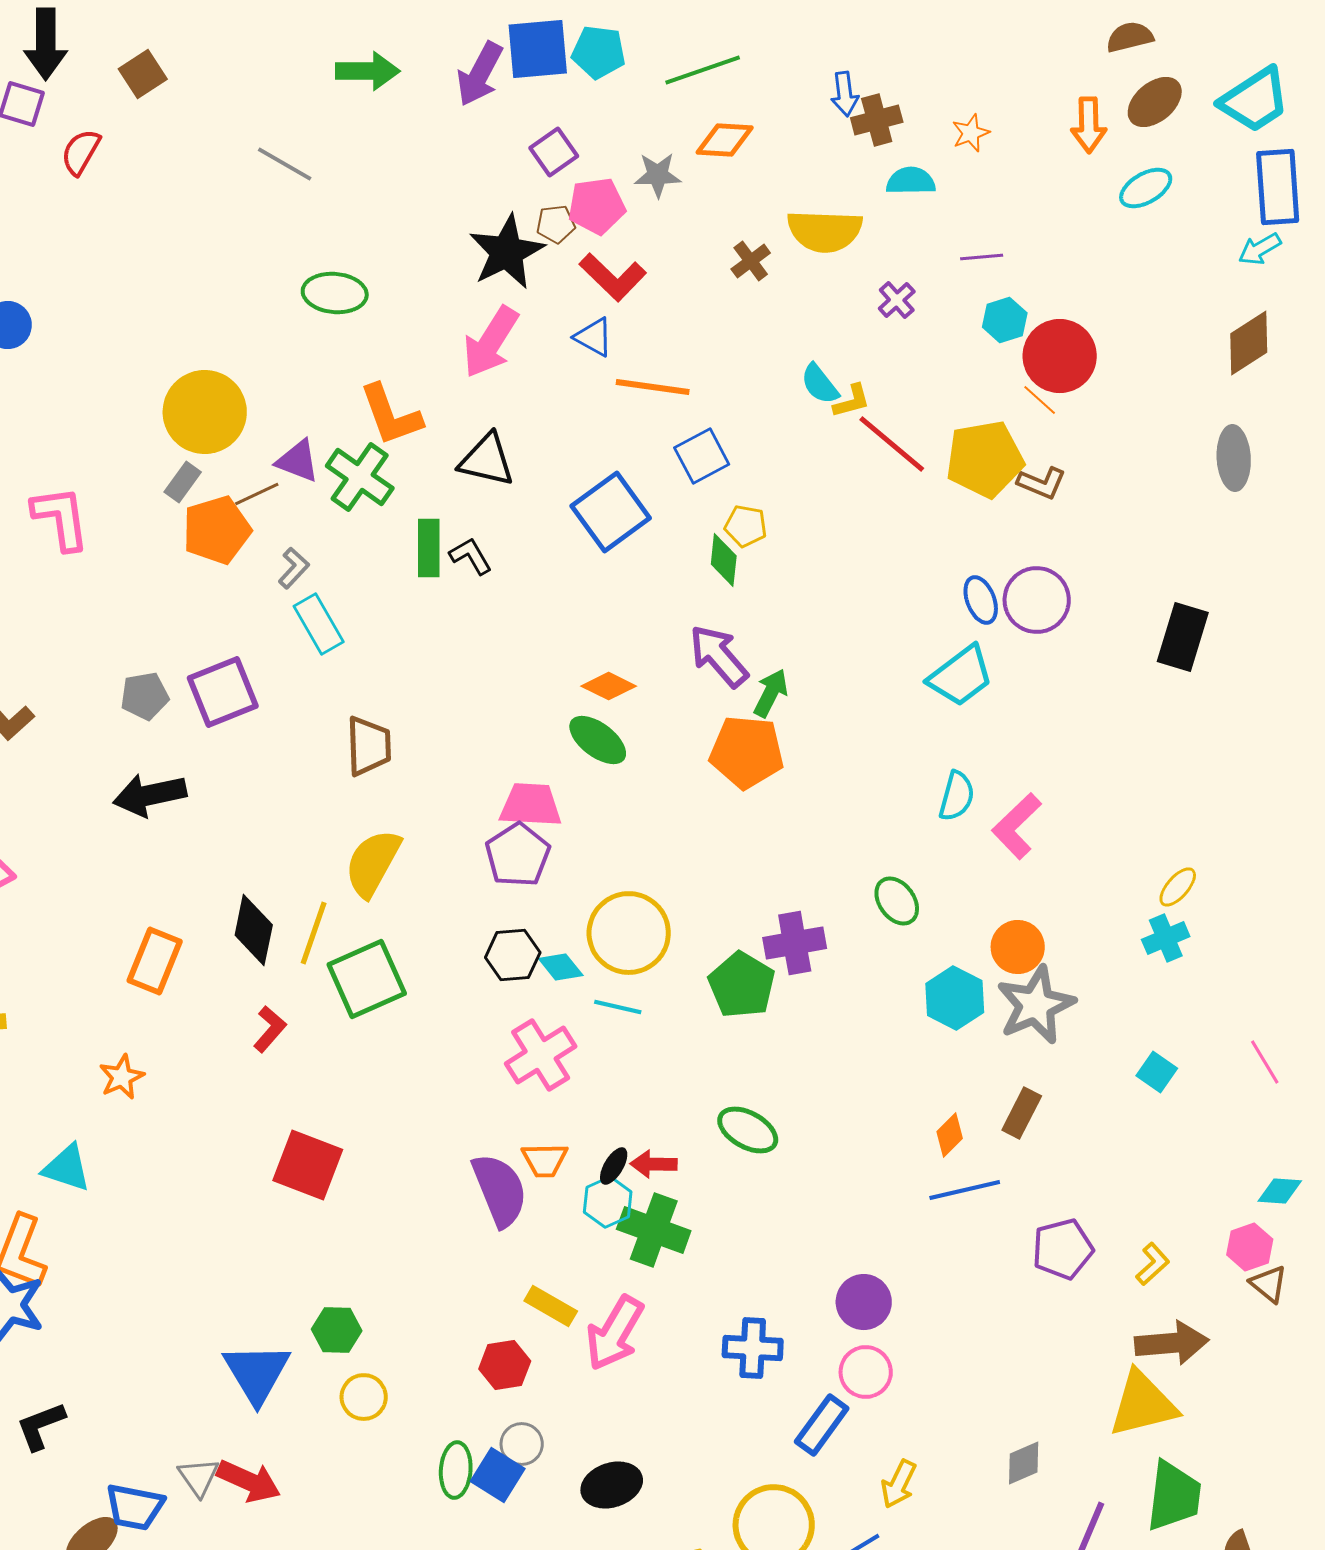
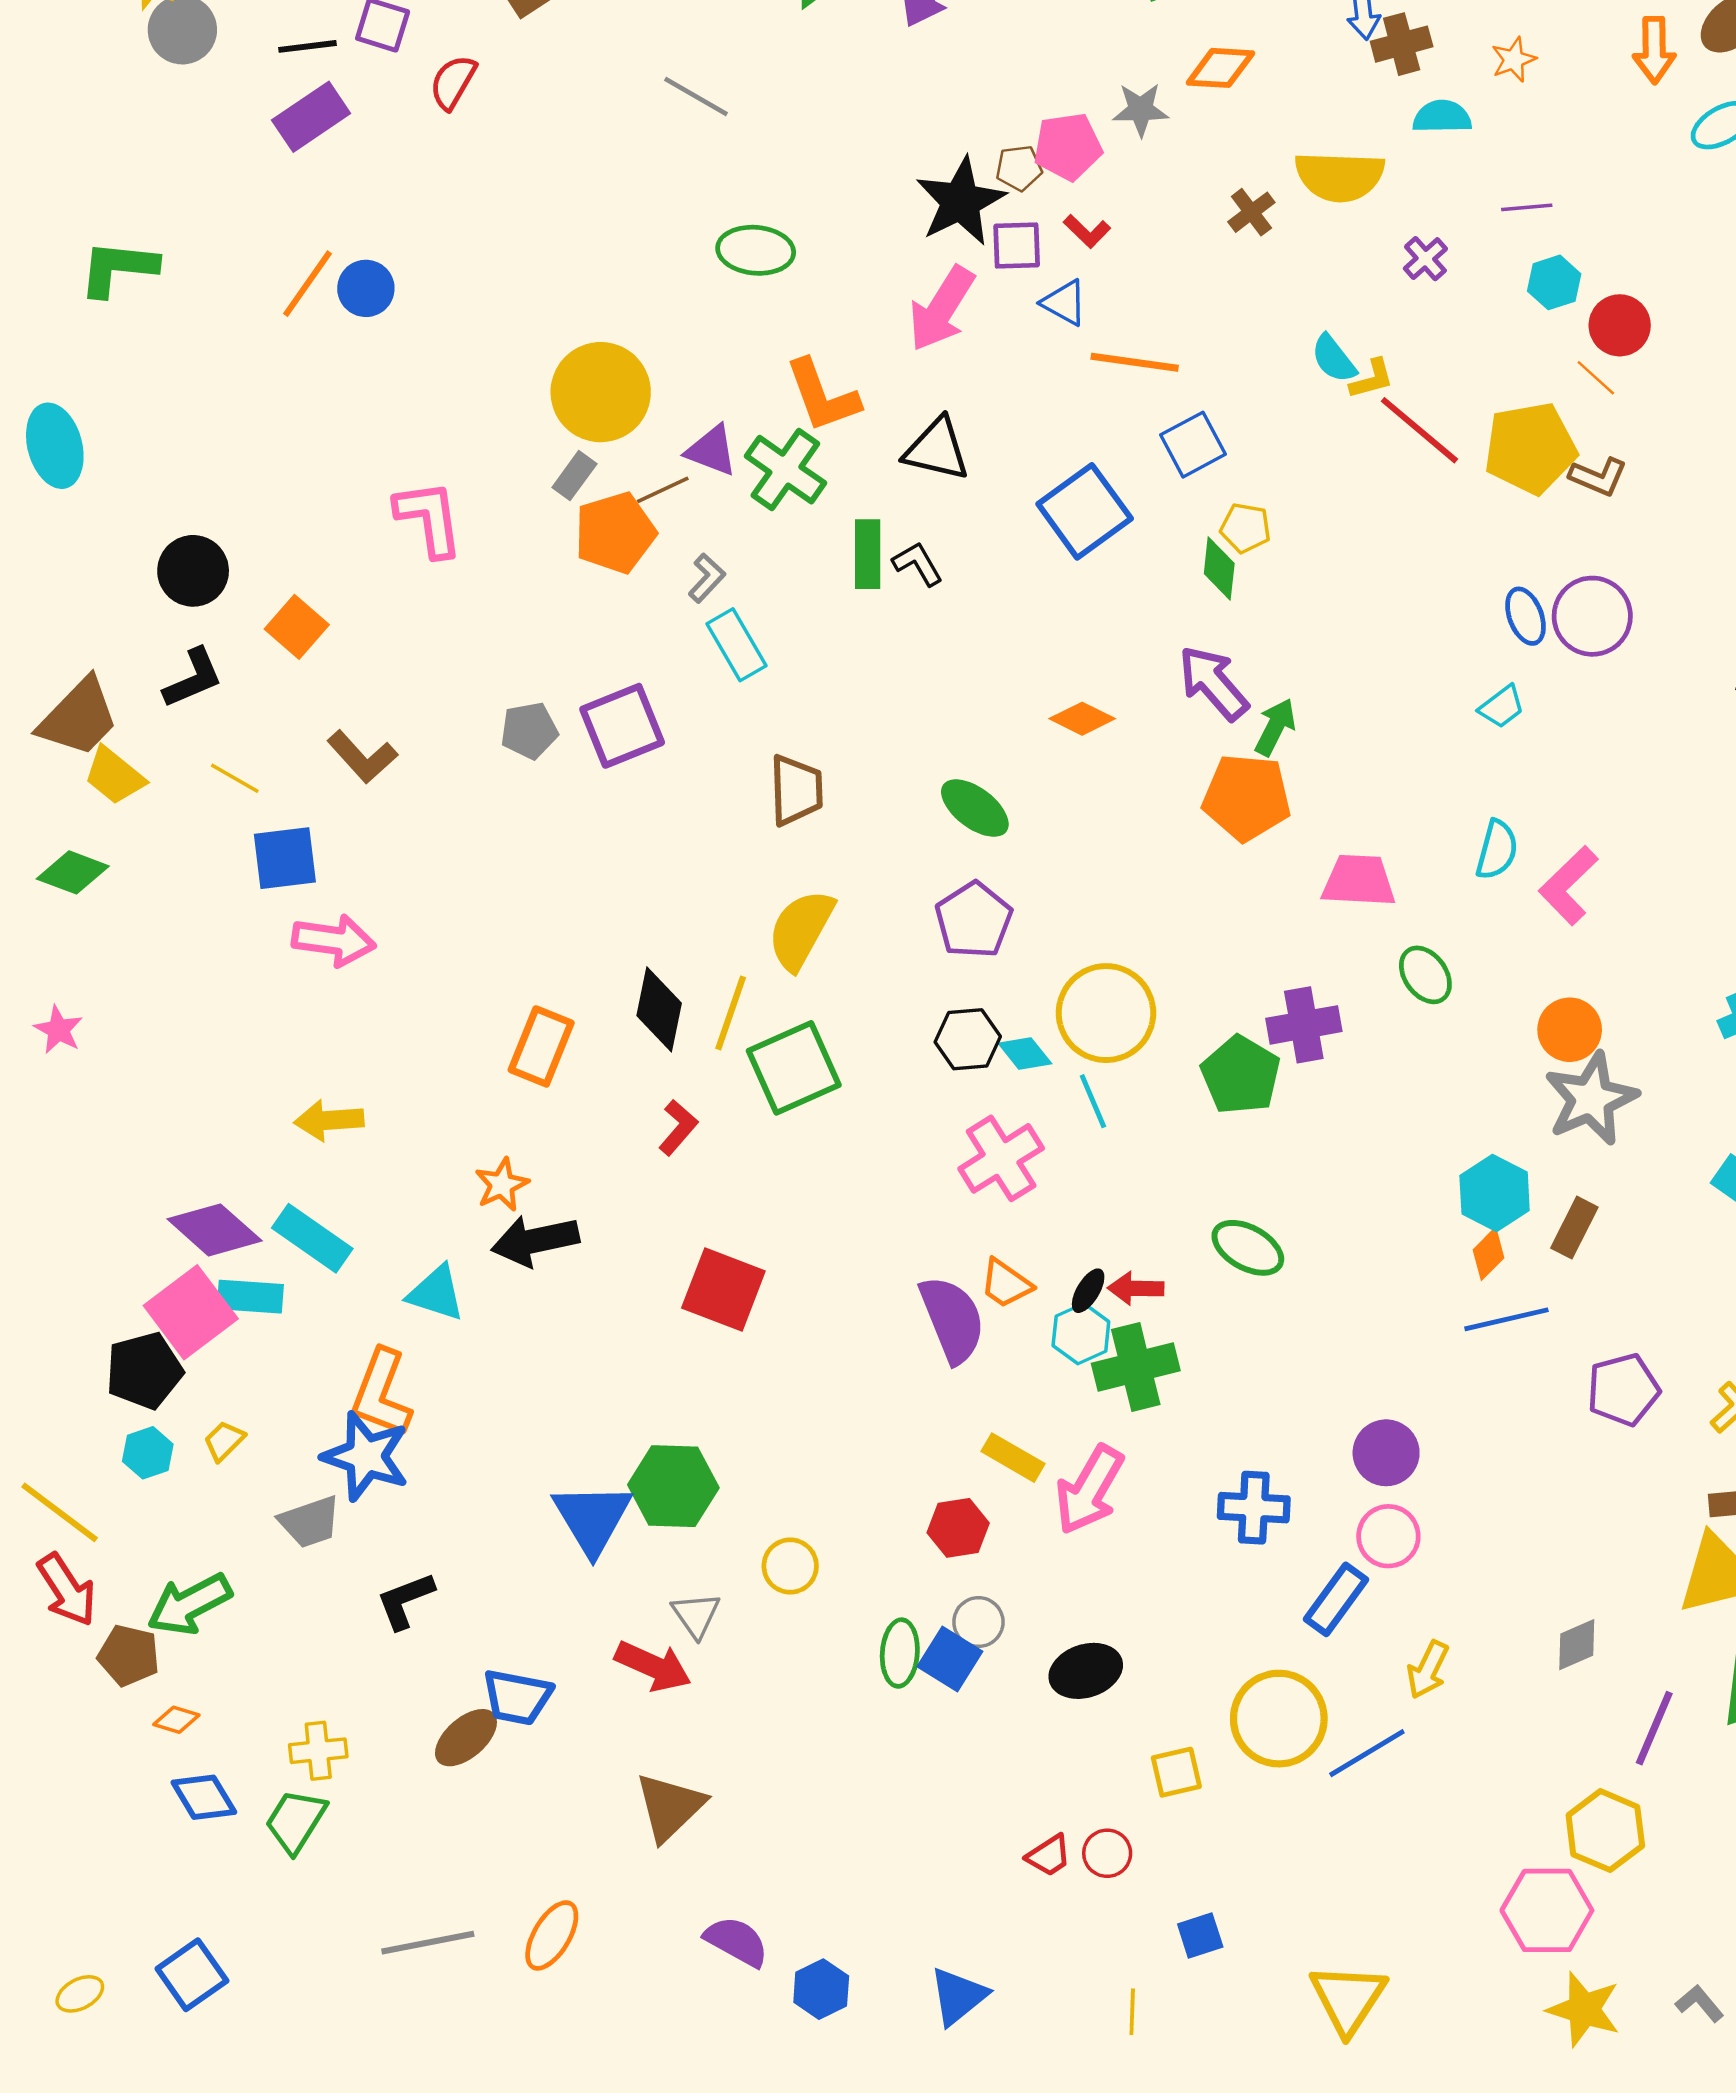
purple square: (554, 152) -> (1017, 246), moved, turned 33
red L-shape: (613, 277) -> (1087, 231), size x0.6
red circle: (1060, 356) -> (1620, 325), size x0.7
cyan trapezoid: (961, 676) -> (1502, 707), size x0.6
green ellipse: (598, 740) -> (975, 808), moved
black arrow: (150, 795) -> (535, 1241), moved
pink trapezoid: (531, 805) -> (1359, 881), moved
cyan hexagon: (955, 998) -> (1495, 1193), moved
cyan line: (618, 1007) -> (1093, 1101), turned 54
orange trapezoid: (545, 1160) -> (1006, 1284), turned 36
green cross: (654, 1230) -> (1136, 1367), turned -34
green hexagon: (337, 1330) -> (673, 1486), moved, size x1.5
blue triangle: (257, 1373) -> (592, 1518), moved
gray triangle: (199, 1477) -> (696, 1615), moved

